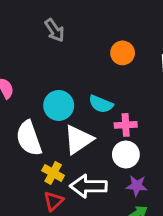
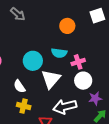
orange circle: (123, 53) -> (67, 26), moved
white semicircle: (29, 138) -> (19, 86), size x0.6
yellow cross: (53, 173) -> (24, 106), moved

